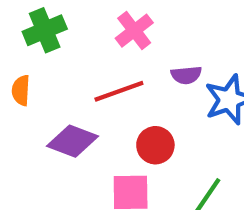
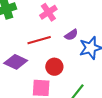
purple semicircle: (186, 75) -> (71, 35), turned -32

